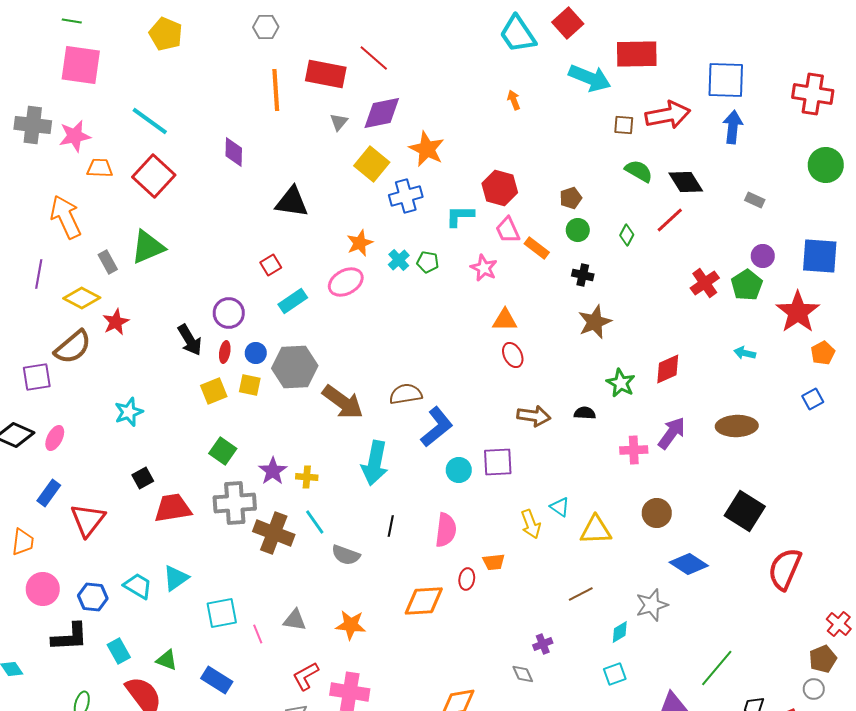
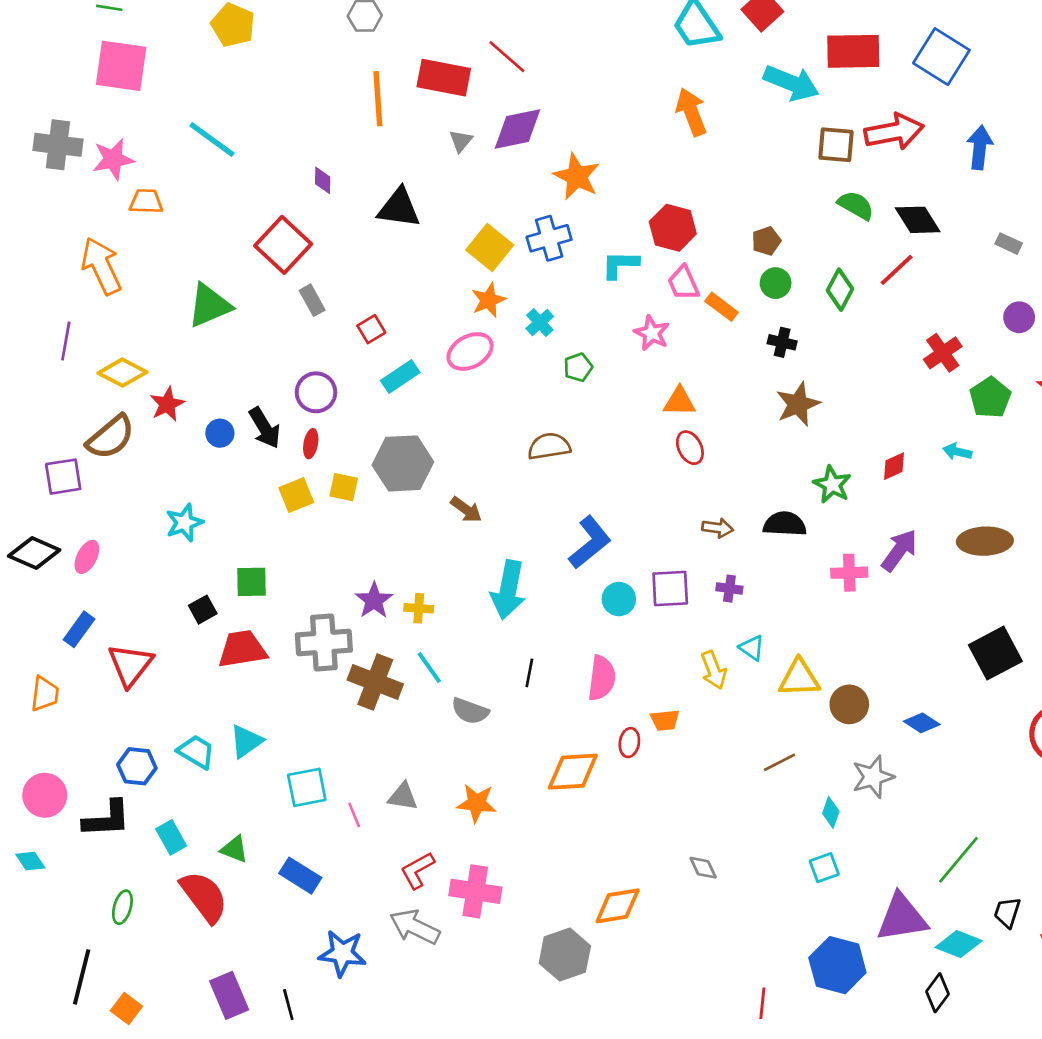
blue square: (726, 80) -> (941, 57), moved, turned 30
orange arrow: (514, 100) -> (691, 112), size x1.8
brown square: (624, 125) -> (836, 145), size x1.4
purple diamond: (234, 152) -> (323, 180), size x0.7
yellow square: (372, 164) -> (490, 247), moved
red square: (154, 176) -> (283, 245), moved
black triangle: (292, 202) -> (399, 208), moved
green diamond: (627, 235) -> (840, 290), size x1.4
gray rectangle: (108, 262) -> (312, 300), moved
green pentagon: (428, 262) -> (578, 367), moved, turned -30
green pentagon: (747, 285) -> (990, 398), moved
blue circle: (256, 353) -> (220, 433), moved
cyan arrow: (745, 353) -> (957, 452), moved
red diamond: (668, 369) -> (894, 466), size x0.7
brown semicircle: (406, 394) -> (549, 446), moved
brown arrow: (343, 402) -> (466, 510), size x0.6
black semicircle: (585, 413) -> (785, 524), size x1.5
brown arrow: (534, 416) -> (718, 528), size x0.7
green square: (223, 451) -> (251, 582), moved, turned -36
black square: (745, 511) -> (995, 653), turned 30
brown circle: (657, 513) -> (849, 704), moved
blue diamond: (689, 564) -> (922, 723), size x0.7
pink circle: (43, 589) -> (45, 795), moved
cyan diamond: (620, 632) -> (831, 812), turned -40
purple cross: (543, 644) -> (729, 589), moved, turned 30

